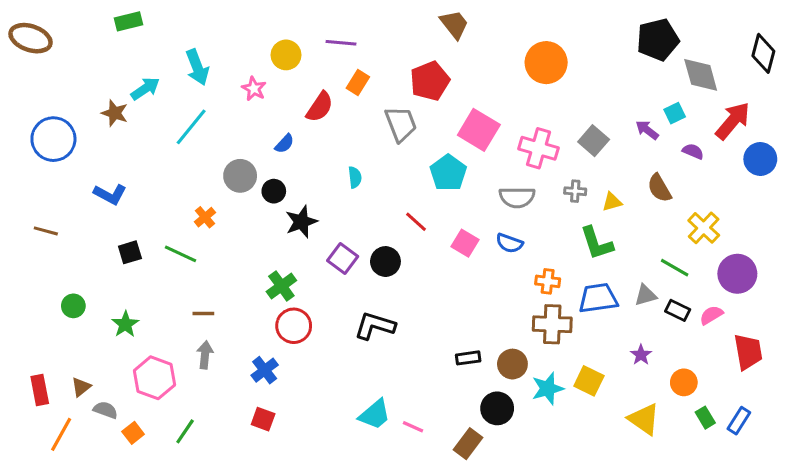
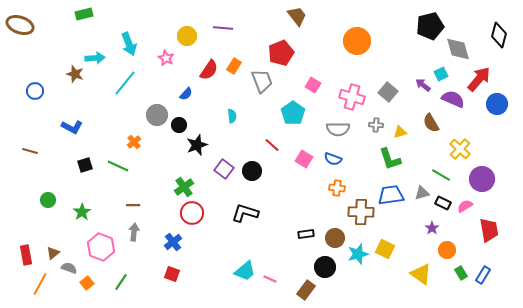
orange rectangle: (358, 82) -> (234, 66), moved
cyan arrow: (145, 89) -> (95, 58), turned 30
pink square: (479, 130) -> (313, 85), size x0.6
blue circle: (53, 139) -> (35, 91), size x0.6
purple semicircle: (693, 151) -> (453, 99), size x1.6
orange cross: (548, 281) -> (337, 188), moved
purple star: (641, 355) -> (432, 228), moved

